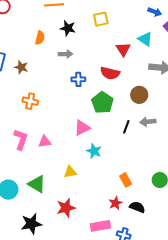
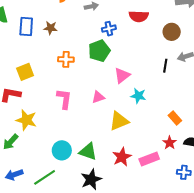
green pentagon: (102, 103) -> (99, 51), moved, turned 30
pink triangle: (45, 142) -> (98, 97), moved
yellow triangle: (70, 172) -> (119, 121), size x1.5
green triangle: (37, 184) -> (88, 152), moved
pink rectangle: (100, 226) -> (149, 159), moved

